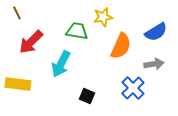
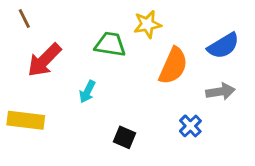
cyan arrow: (61, 64) -> (87, 92), size x0.6
blue cross: (133, 88) -> (190, 126), size x0.7

